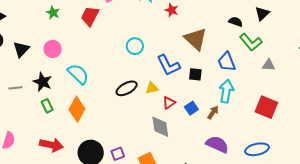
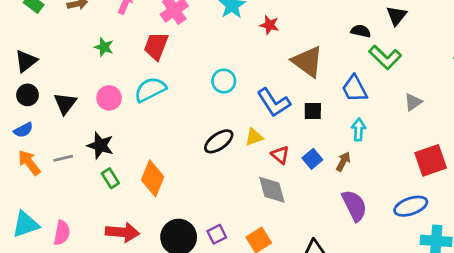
gray triangle: (269, 65) -> (413, 102), moved, turned -32
cyan semicircle: (78, 74) -> (150, 90), moved, turned -65
cyan arrow: (226, 91) -> (359, 130), size x0.7
red triangle: (169, 103) -> (280, 155), turned -40
red square: (266, 107) -> (431, 160), moved, turned -35
purple semicircle: (217, 144) -> (354, 205), turned 45

